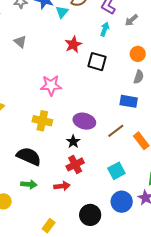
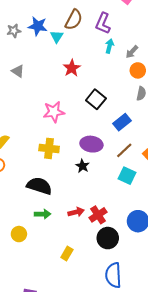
gray arrow: (131, 20) -> (132, 52), moved
cyan arrow: (105, 29) -> (109, 46), moved
black square: (97, 62) -> (96, 99), moved, turned 30
blue rectangle: (129, 101) -> (122, 122), moved, turned -42
red cross: (75, 164) -> (98, 215), moved
cyan square: (116, 171) -> (127, 176), moved, turned -30

